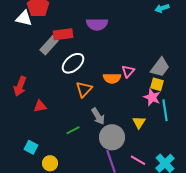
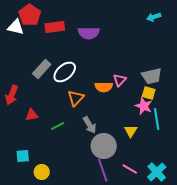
red rectangle: (63, 34) -> (55, 27), moved
gray rectangle: (49, 45) -> (42, 69), moved
gray trapezoid: (160, 67) -> (152, 76), turned 40
green line: (73, 130) -> (58, 126), moved
cyan square: (31, 147) -> (23, 156), turned -32

